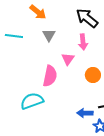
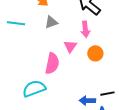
gray triangle: (49, 35) -> (51, 22), turned 40
orange circle: (93, 75) -> (95, 53), moved

